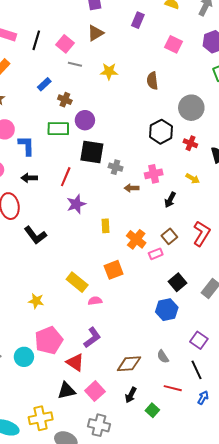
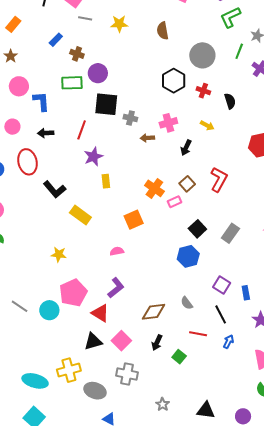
yellow rectangle: (106, 226) -> (106, 181), moved
yellow rectangle: (77, 282) -> (80, 215), moved

